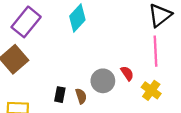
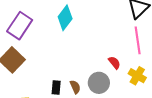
gray circle: (103, 81) -> (99, 83), moved

